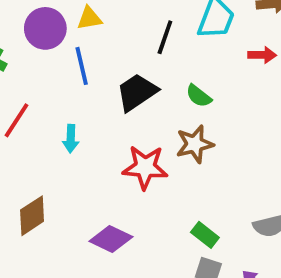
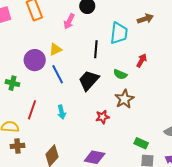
red arrow: (262, 55) -> (142, 60), moved, turned -48
red star: (145, 167) -> (102, 117), size x0.6

